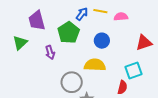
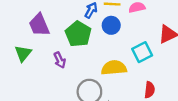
blue circle: (102, 41) -> (111, 25), moved
cyan square: (133, 71) -> (142, 52), moved

